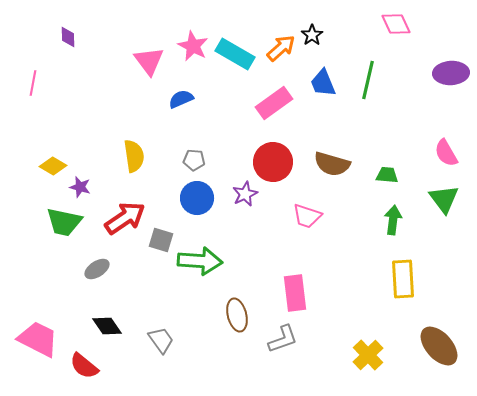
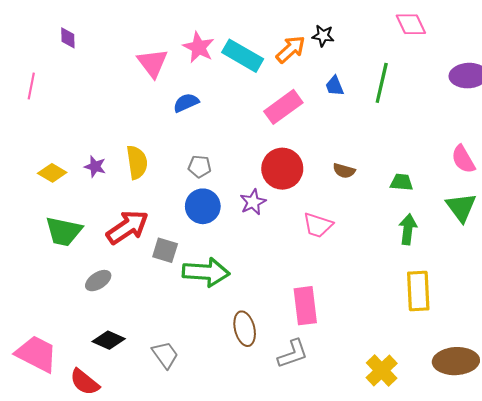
black star: (312, 35) -> (323, 36), turned -30
blue trapezoid: (323, 83) -> (335, 86), size x0.7
brown semicircle: (332, 164) -> (344, 171), size x0.6
purple star: (80, 187) -> (95, 167), moved
black diamond: (107, 326) -> (109, 340), turned -32
brown ellipse: (439, 346) -> (456, 361), turned -51

